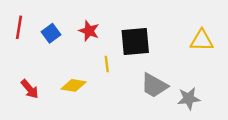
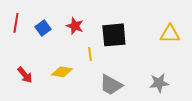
gray trapezoid: (154, 85) -> (111, 85), moved

